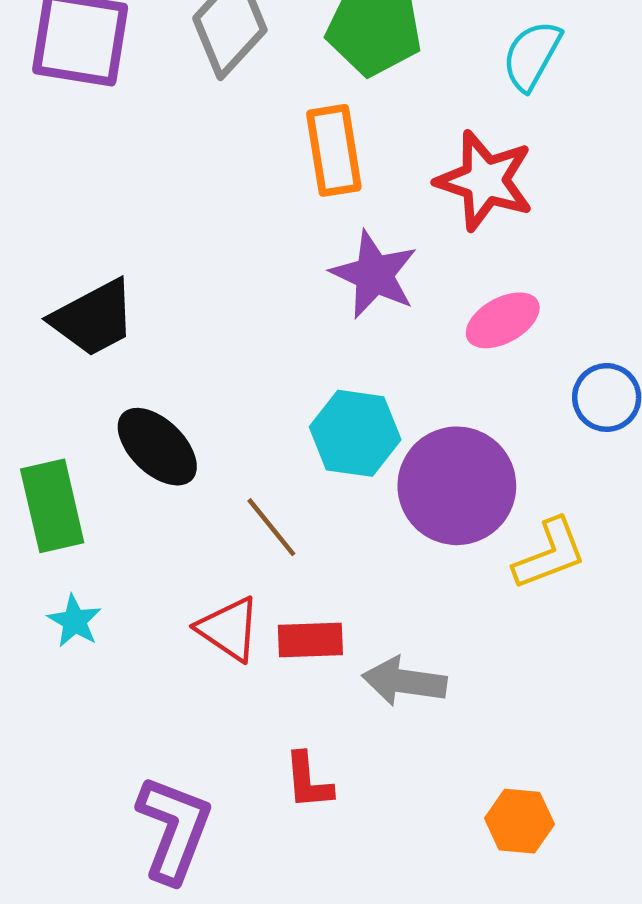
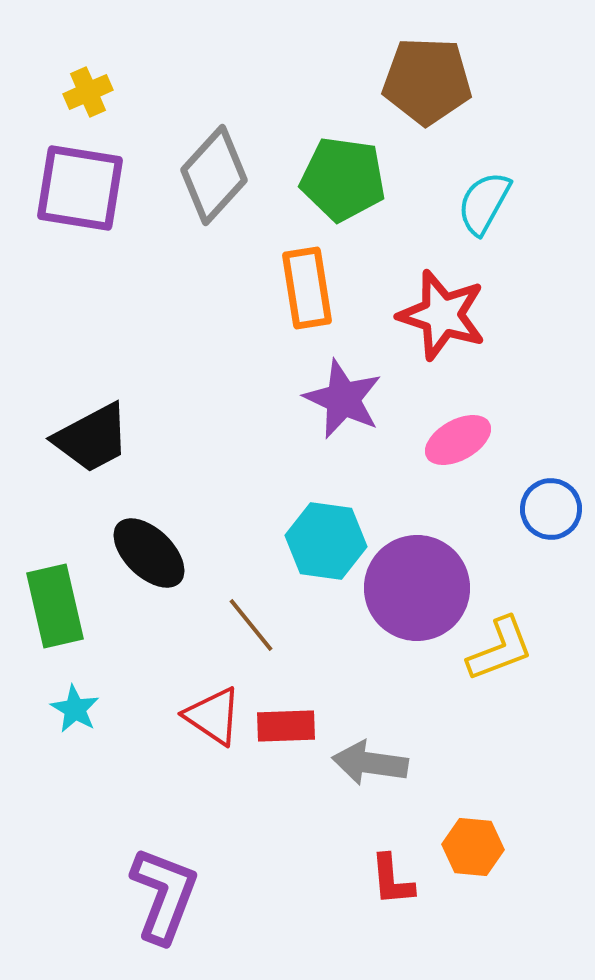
red L-shape: (308, 781) -> (392, 880), moved
orange hexagon: (519, 821) -> (473, 847), moved

